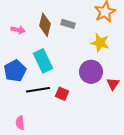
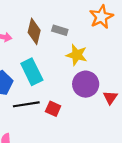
yellow star: (100, 43) -> (77, 55), moved

